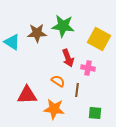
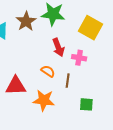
brown star: (37, 33) -> (26, 21), turned -30

